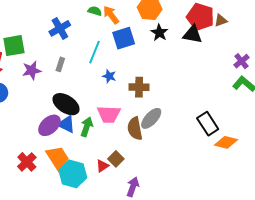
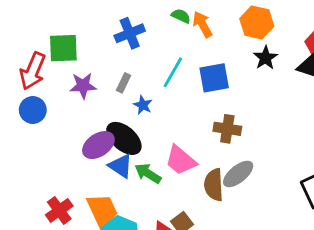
blue square: (124, 38) -> (214, 78), moved
blue star: (109, 76) -> (143, 105), moved
pink trapezoid: (109, 114) -> (181, 160), turned 30
purple ellipse: (49, 125) -> (98, 145), moved
green arrow: (87, 127) -> (148, 173), turned -84

